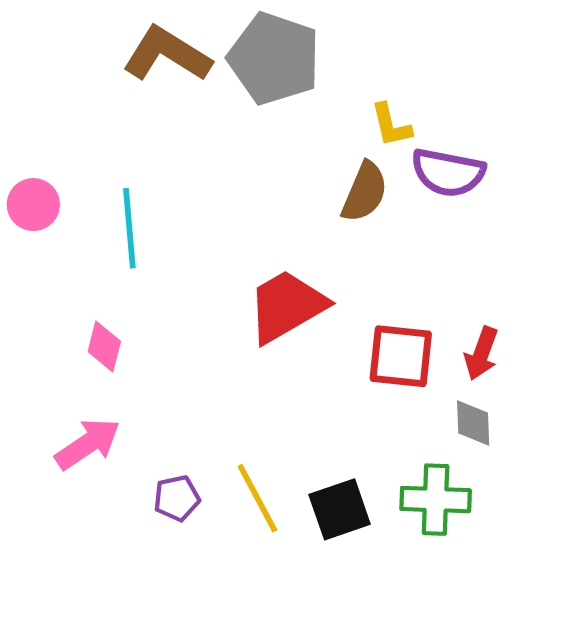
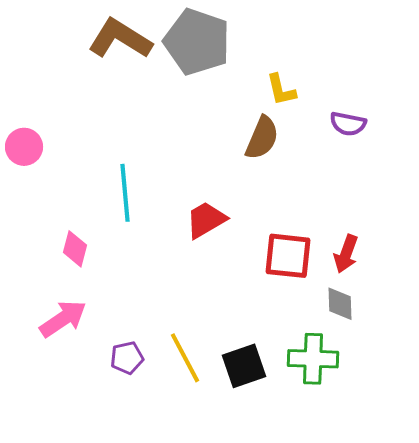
purple semicircle: (448, 173) -> (348, 124), moved, size x0.7
cyan line: (129, 228) -> (125, 193), moved
red trapezoid: (287, 306) -> (206, 220), size x0.7

